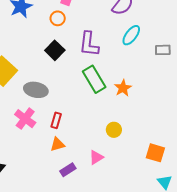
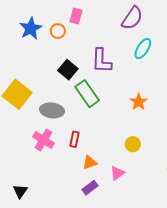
orange circle: (58, 18) -> (58, 31), moved
green rectangle: (94, 79) -> (87, 94), moved
orange triangle: (58, 144) -> (90, 163), moved

